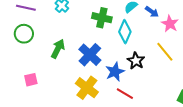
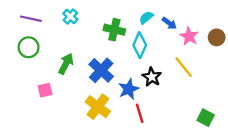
pink square: (31, 80) -> (45, 90), moved
red line: (125, 94) -> (140, 113), turned 42

